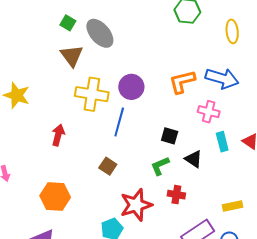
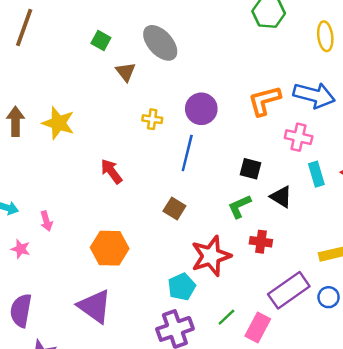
green square: (68, 23) -> (101, 41), moved
brown triangle: (72, 56) -> (126, 72), size x0.7
yellow cross: (92, 94) -> (152, 119), size x0.5
red arrow: (58, 135) -> (111, 171), turned -50

